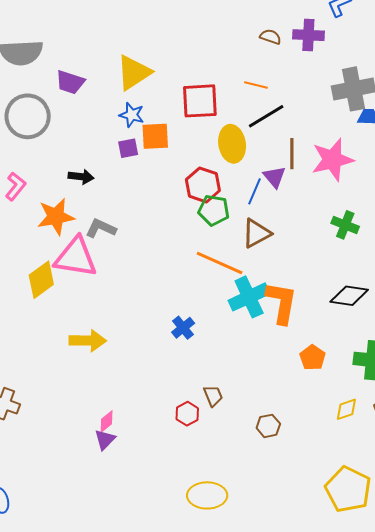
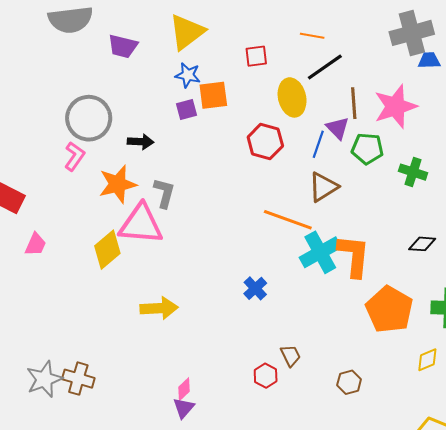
red square: (200, 101) -> (256, 56), size x0.6
gray circle: (28, 116) -> (89, 118), moved
green pentagon: (214, 210) -> (367, 149), moved
gray L-shape: (101, 228) -> (164, 193), turned 84
black diamond: (349, 296) -> (422, 244), size x0.7
orange pentagon: (313, 358) -> (389, 310), size x1.8

